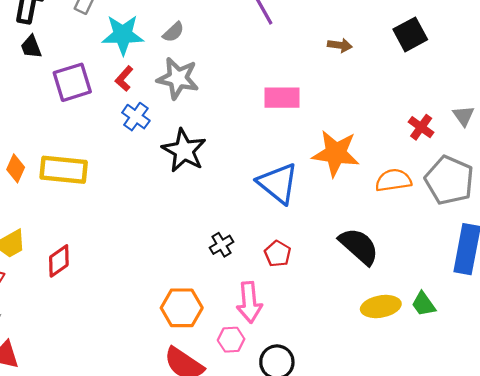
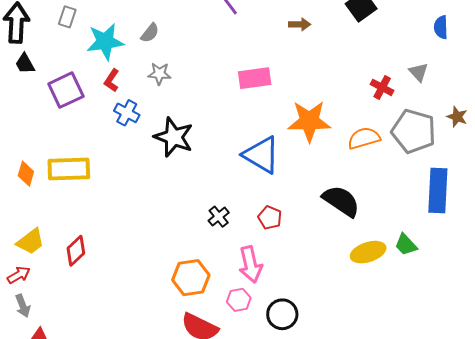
gray star: (178, 78) -> (159, 74), size x0.6

